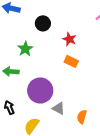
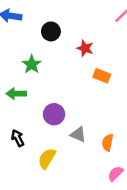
orange rectangle: (71, 61) -> (102, 76), moved
purple circle: (40, 91) -> (54, 114), size x0.7

